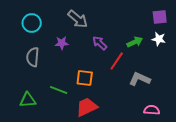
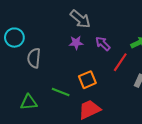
cyan circle: (32, 23) -> (14, 38), moved
purple star: (62, 43) -> (76, 43), moved
orange square: (85, 78) -> (87, 80), turned -30

